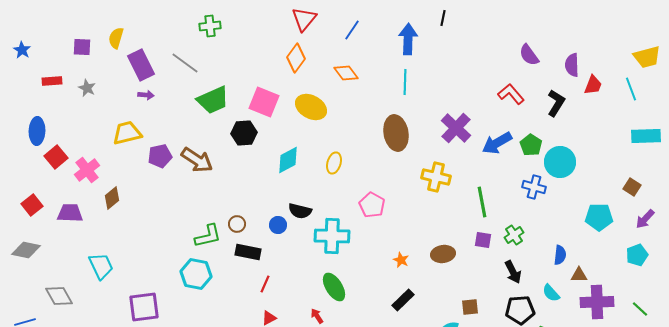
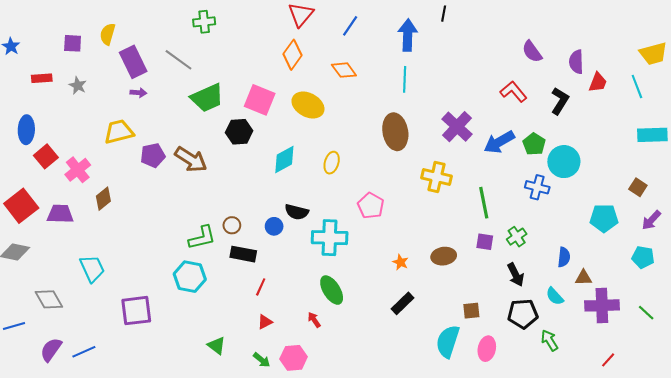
red square: (32, 205) -> (21, 206), size x1.5
cyan pentagon: (637, 255) -> (643, 257), turned 30

